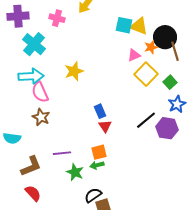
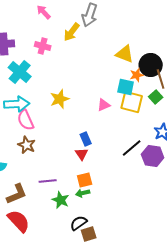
cyan square: (124, 25) -> (126, 87), moved
pink triangle: (134, 55) -> (104, 105), moved
yellow square: (146, 74) -> (132, 102), turned -30
green square: (170, 82) -> (156, 97), moved
red triangle: (105, 126) -> (82, 154), moved
red semicircle: (33, 193) -> (19, 221), size x1.4

